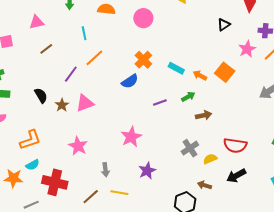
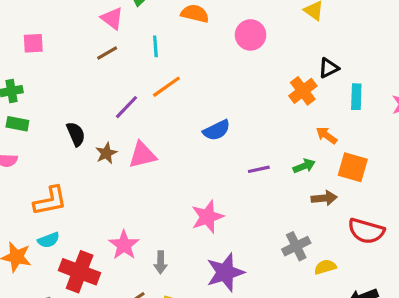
pink triangle: (37, 22) -> (112, 18), moved, turned 42
black triangle: (224, 25) -> (329, 68), moved
brown line: (46, 49) -> (107, 53), moved
orange cross: (143, 60) -> (303, 91), moved
cyan rectangle: (176, 68) -> (356, 97), moved, turned 56
orange square: (225, 72) -> (353, 167), moved, turned -30
red semicircle: (235, 145) -> (366, 231), moved
pink star: (78, 146) -> (124, 245), moved
purple star: (147, 171) -> (225, 272), size x1.4

